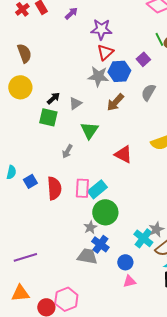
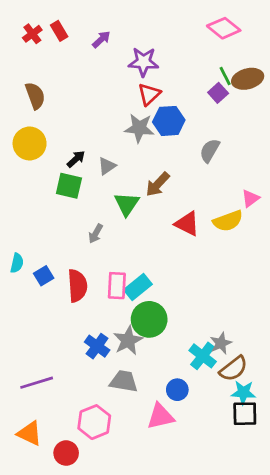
purple square: (143, 59) -> (218, 93), moved
brown arrow: (115, 102) -> (158, 184), moved
red triangle: (123, 154) -> (187, 224), moved
gray star: (90, 227) -> (128, 340), size x1.5
blue cross: (100, 244) -> (97, 346), moved
pink triangle: (129, 281) -> (160, 416), moved, size x1.5
orange triangle: (20, 293) -> (30, 433), turned 30
pink hexagon: (66, 299) -> (94, 422), moved

